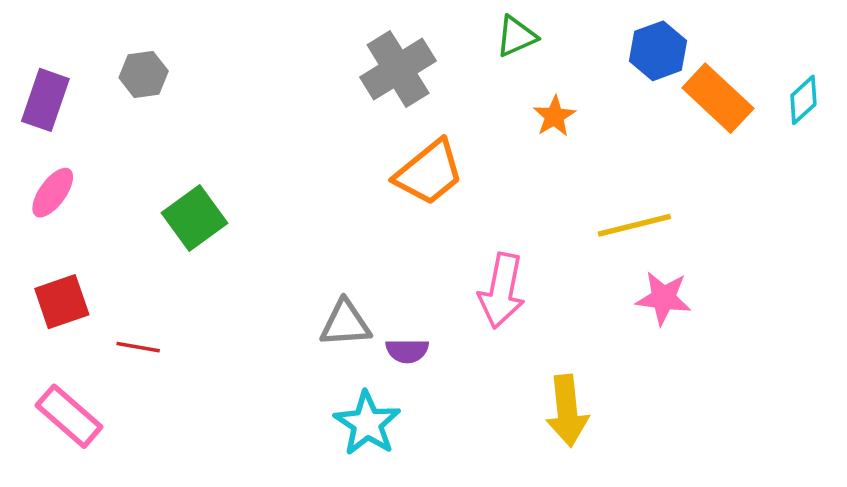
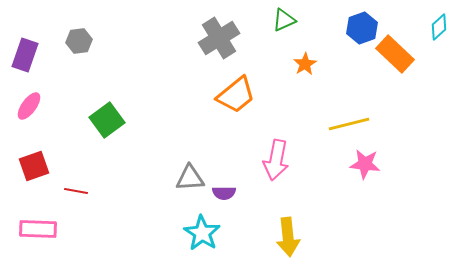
cyan diamond: (803, 100) -> (439, 27), moved
yellow arrow: (567, 411) -> (288, 237), moved
pink rectangle: (69, 416) -> (38, 229), turned -39

